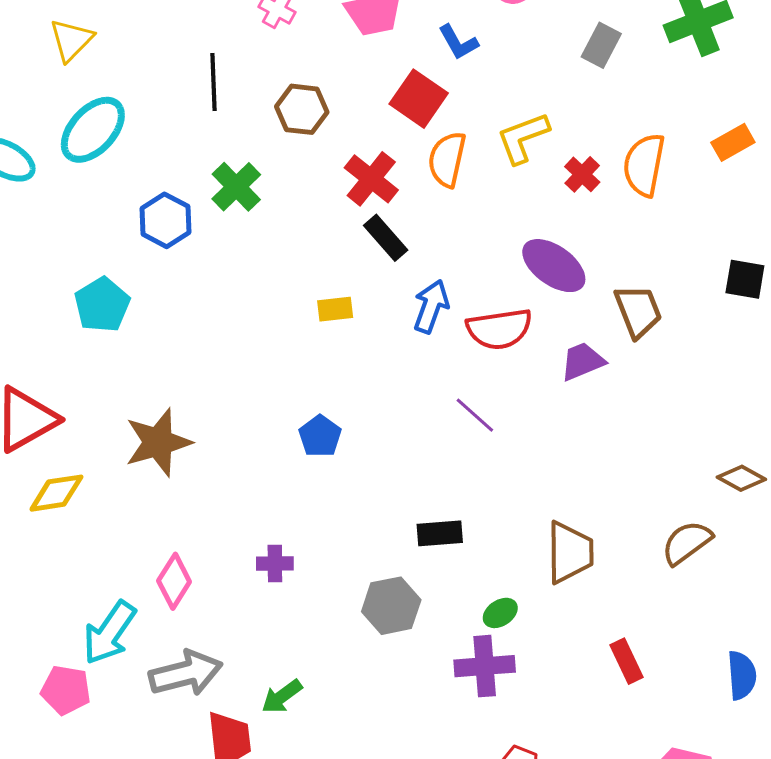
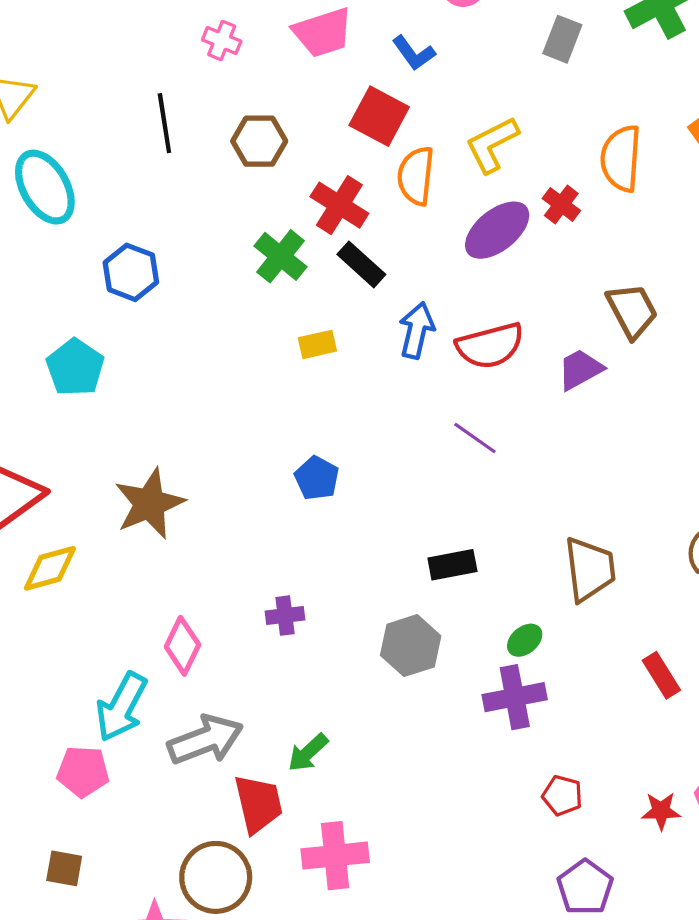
cyan ellipse: (93, 130) -> (45, 187), turned -66
red cross: (582, 174) -> (561, 204), moved
green cross: (236, 187) -> (280, 256), moved
purple ellipse: (554, 266) -> (497, 230), moved, turned -68

